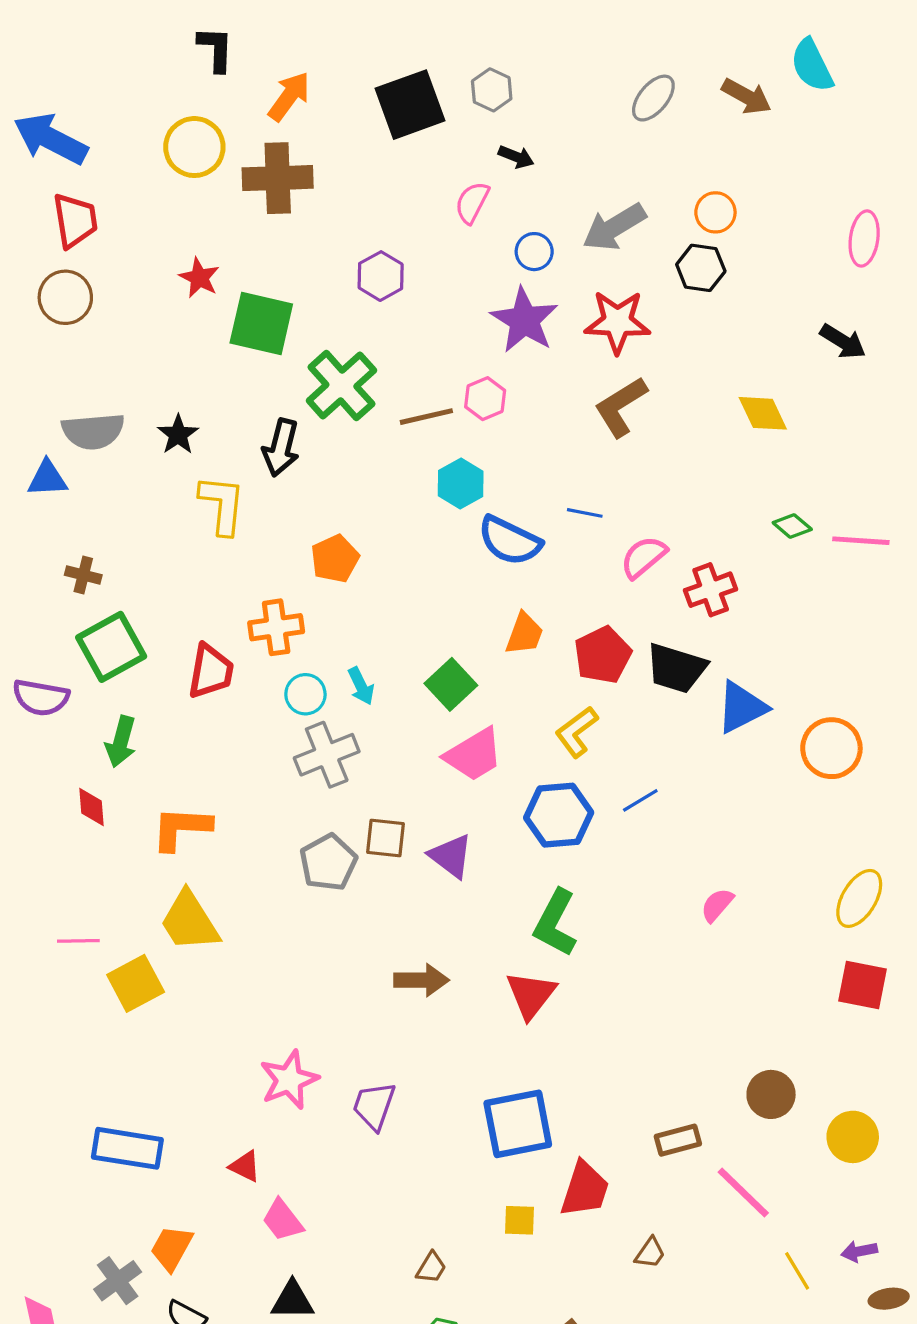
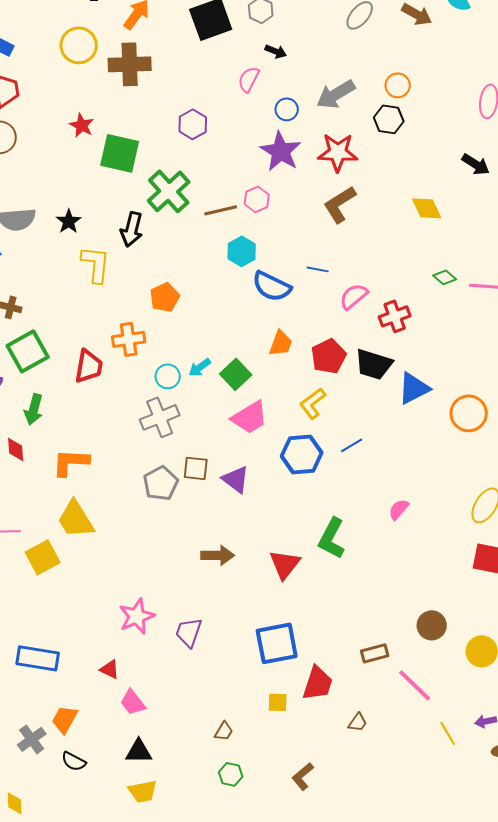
cyan arrow: (361, 686) -> (200, 367), moved, turned 80
cyan circle: (305, 694) -> (168, 376), moved
green L-shape: (555, 923) -> (332, 538), moved

